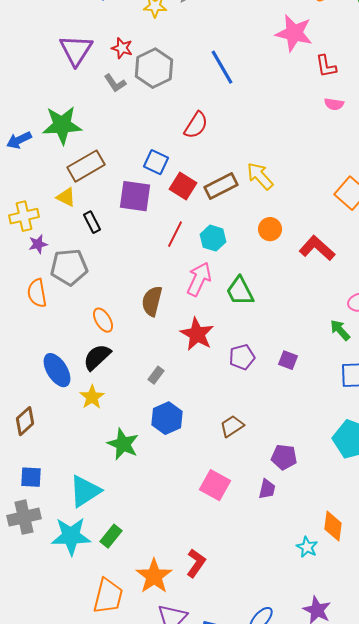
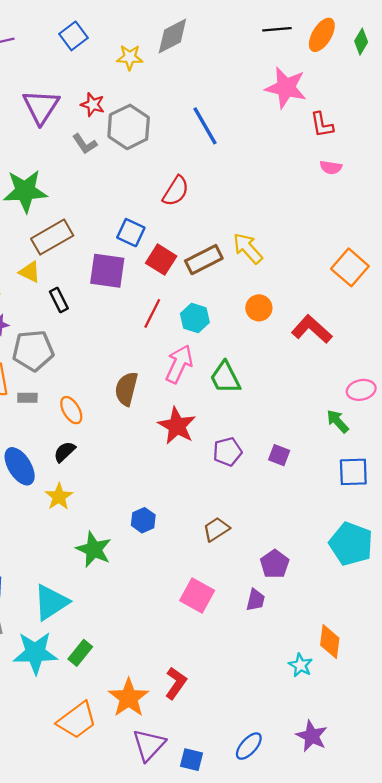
black semicircle: (97, 357) -> (65, 452), size x0.7
gray rectangle: (156, 375) -> (27, 398), moved, turned 54
blue hexagon: (167, 418) -> (143, 520), size x0.7
purple pentagon: (284, 457) -> (275, 564), turned 30
orange trapezoid: (108, 596) -> (77, 720), turned 39

